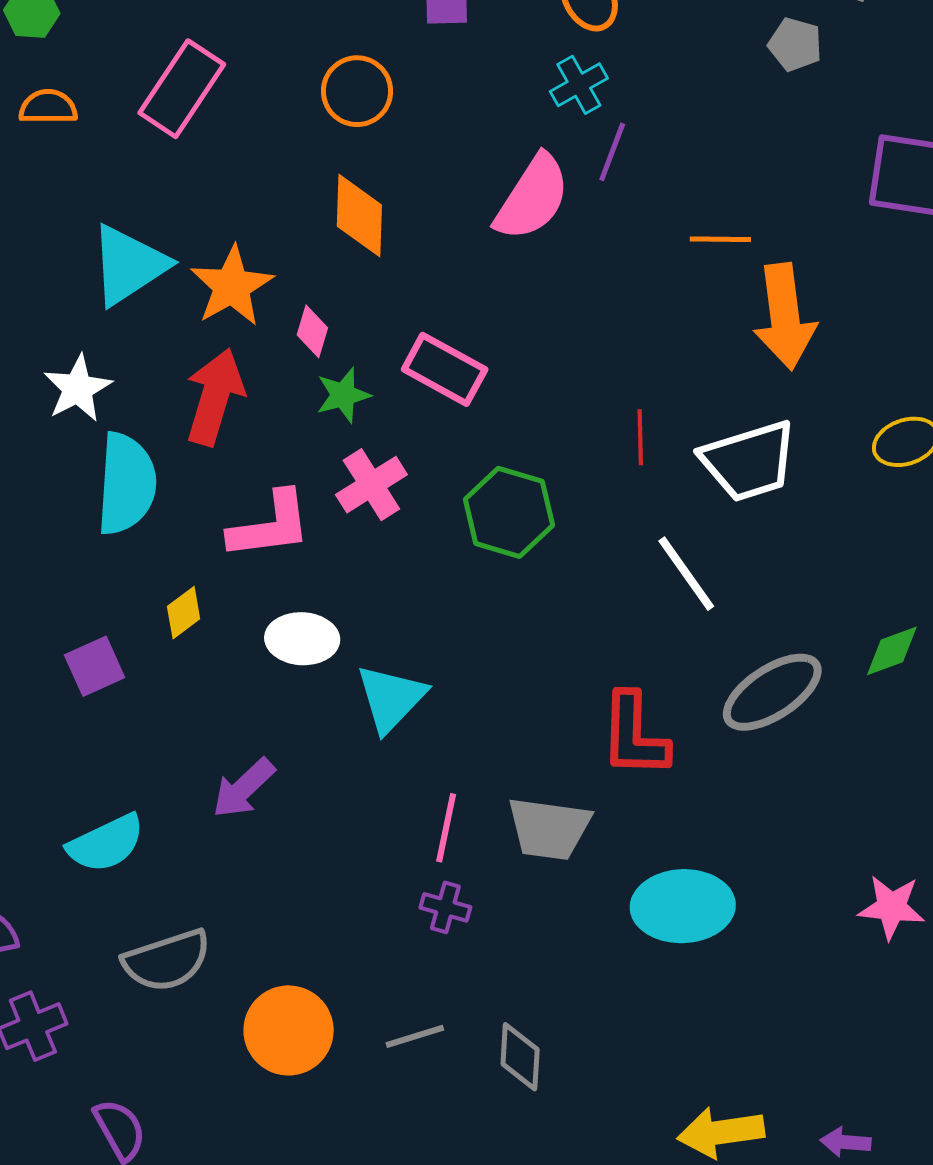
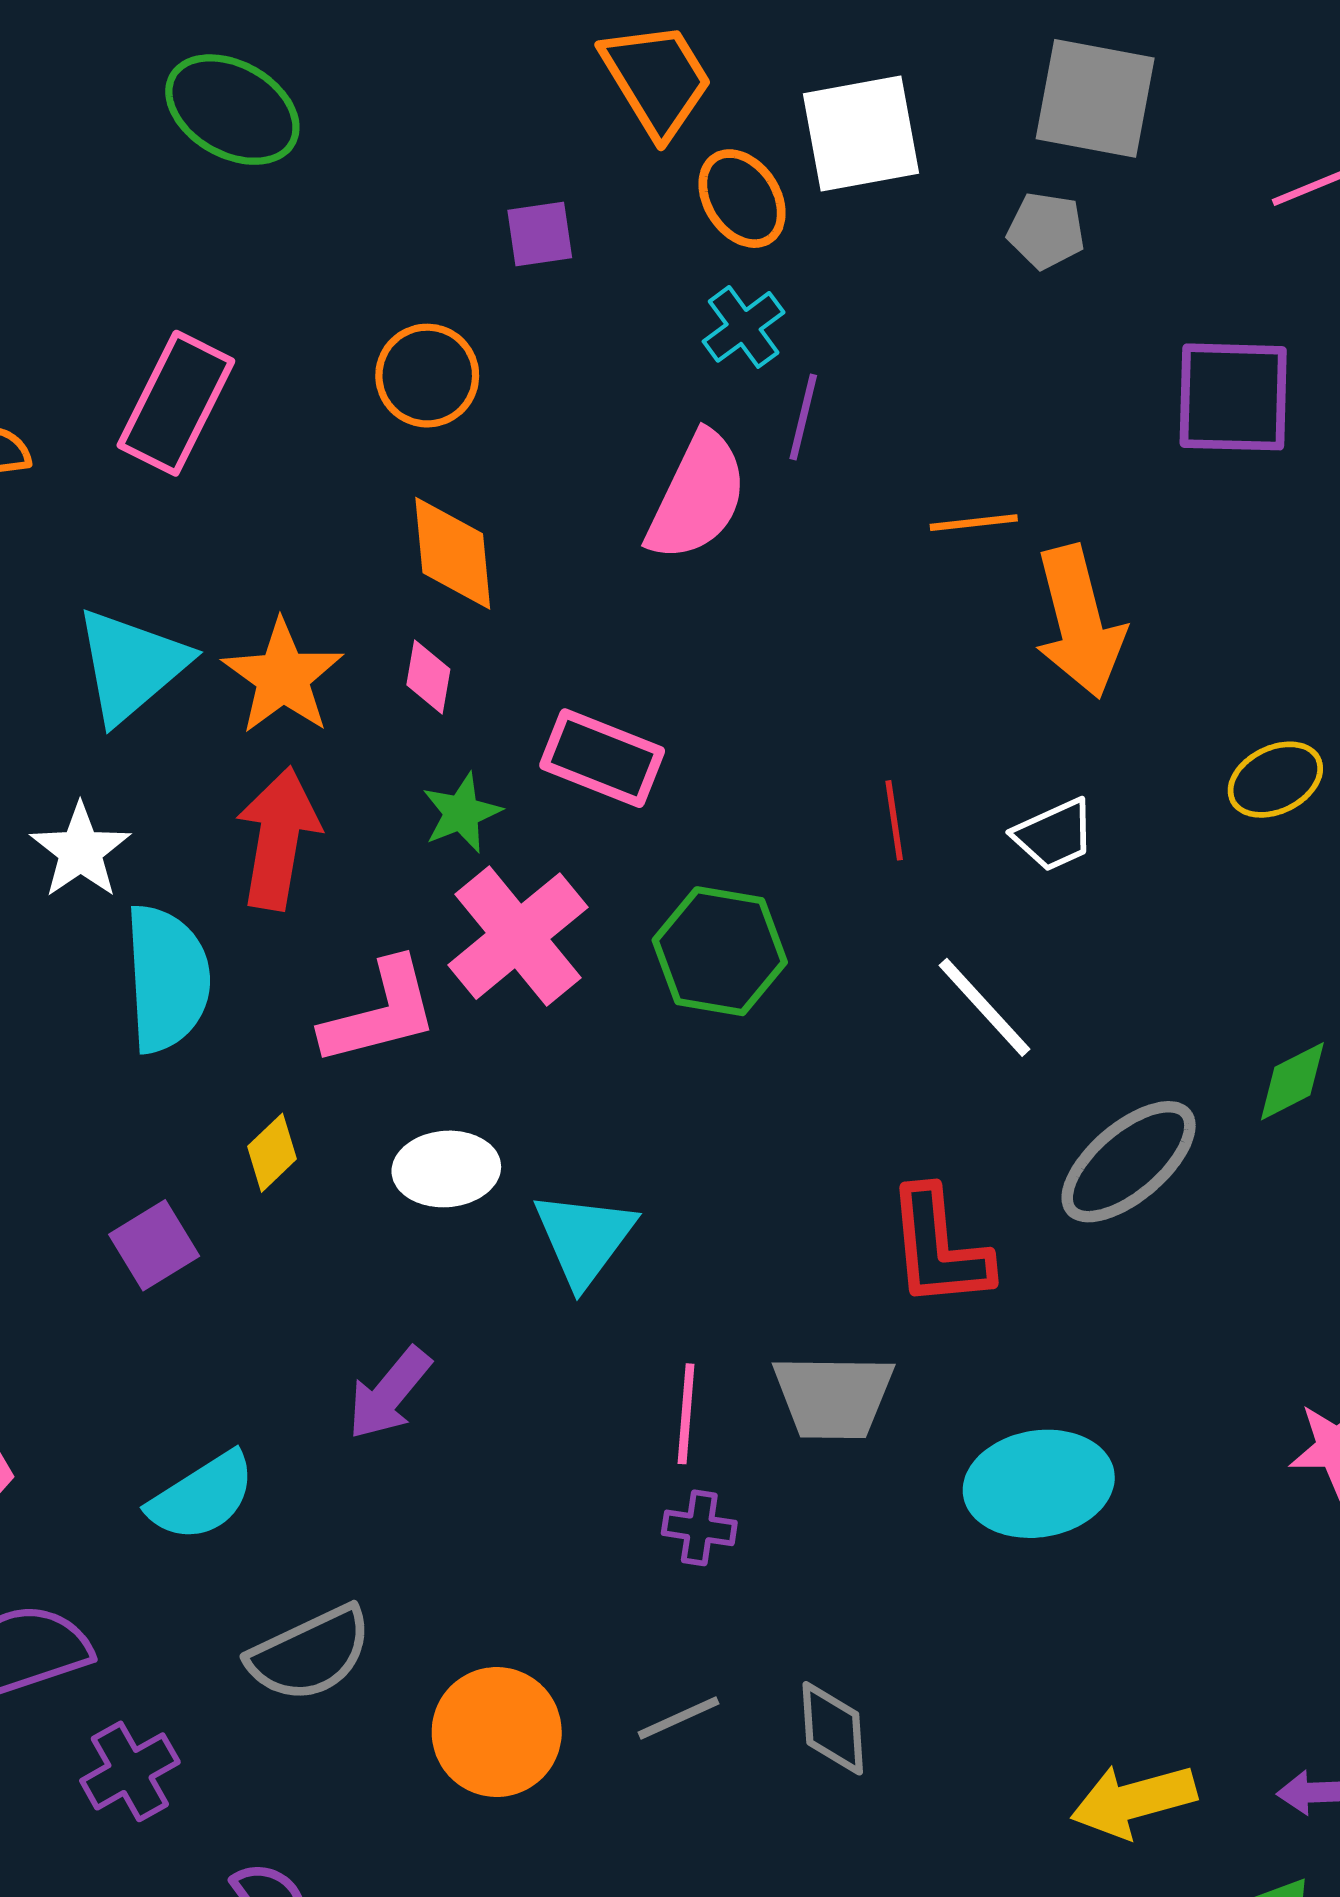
pink diamond: (312, 331) -> (428, 677), moved
white trapezoid: (749, 461) -> (1054, 835), size x0.6
pink cross: (371, 485) -> (518, 936), size x1.4

